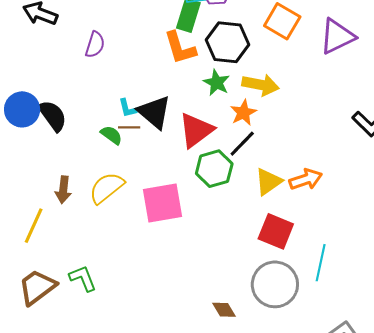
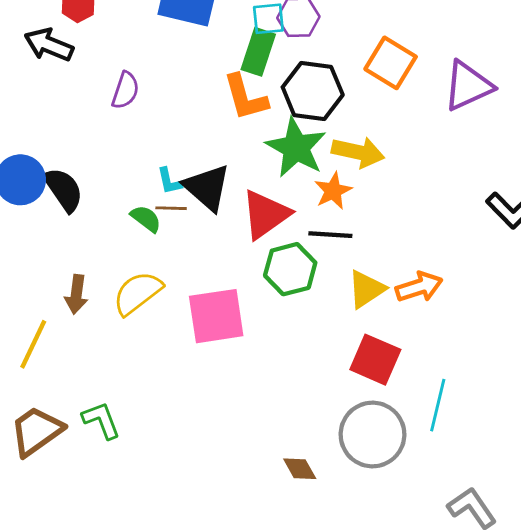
green star: (217, 83) -> (296, 148), size x1.6
black line: (242, 144) -> (330, 235), turned 48

